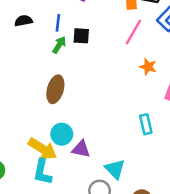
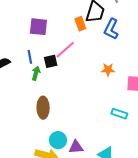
pink line: (133, 32) -> (65, 50), moved, turned 35
cyan rectangle: (146, 124) -> (119, 114), turned -42

